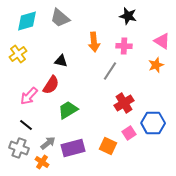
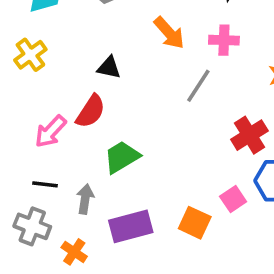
orange arrow: (94, 42) -> (169, 33), turned -36
red cross: (124, 103) -> (249, 135), moved
black line: (26, 125) -> (45, 184), turned -32
gray arrow: (48, 143) -> (85, 199), moved, turned -42

